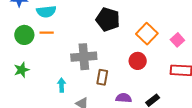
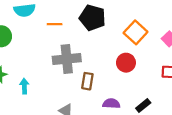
orange line: (47, 33) -> (55, 24), moved
cyan arrow: (62, 85) -> (24, 86), moved

